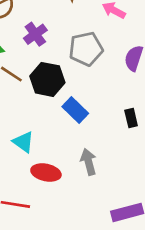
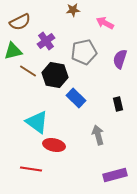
cyan triangle: (23, 142) -> (37, 122), size x1.4
gray arrow: (89, 162) -> (98, 135), moved

